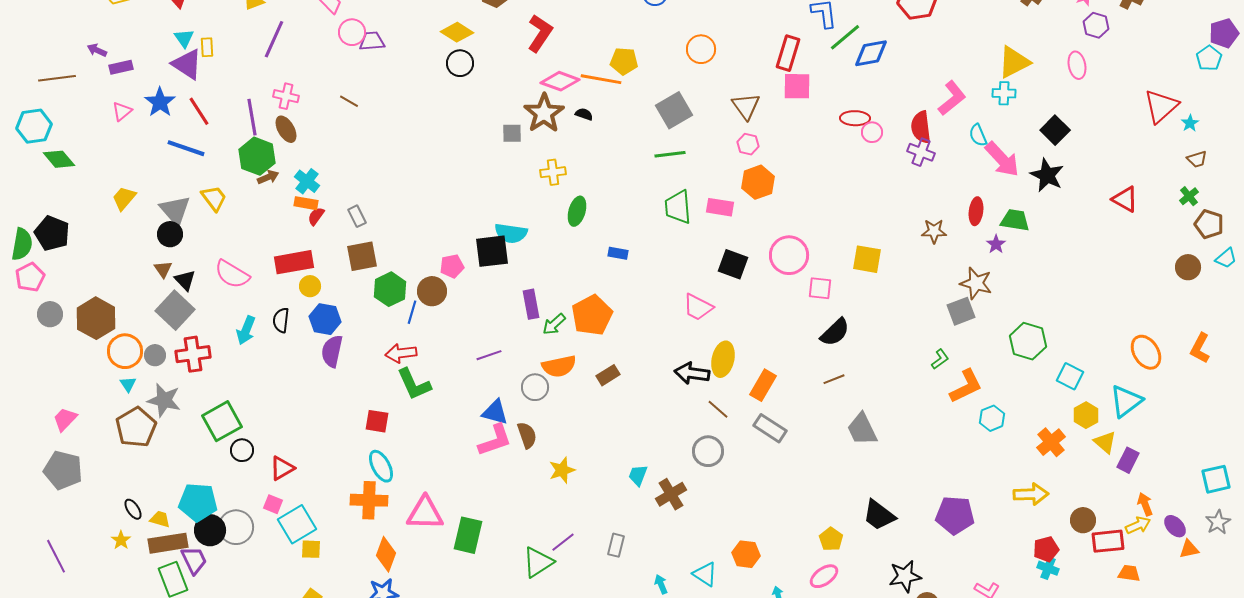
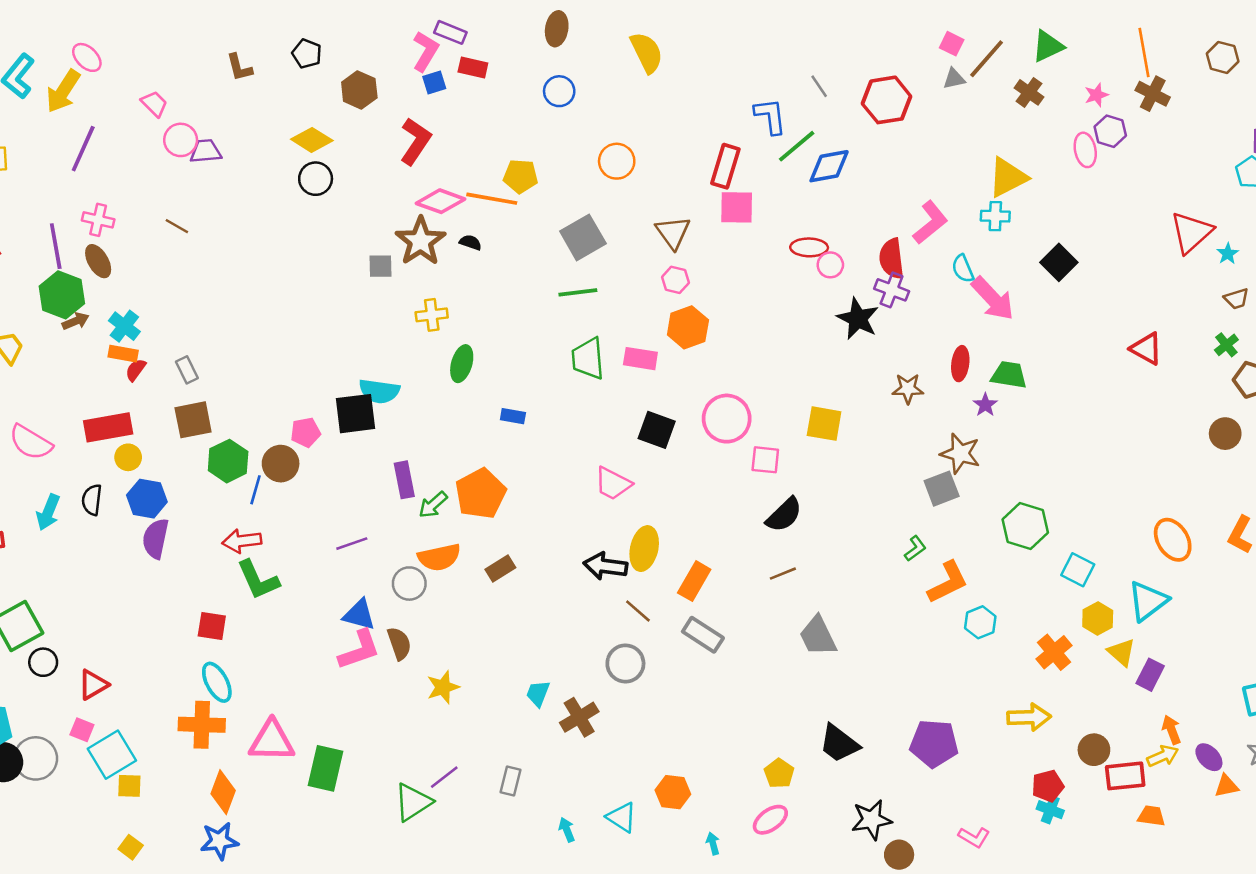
pink ellipse: (1077, 65) -> (1085, 150), moved
black star: (1047, 175) -> (858, 319), moved

